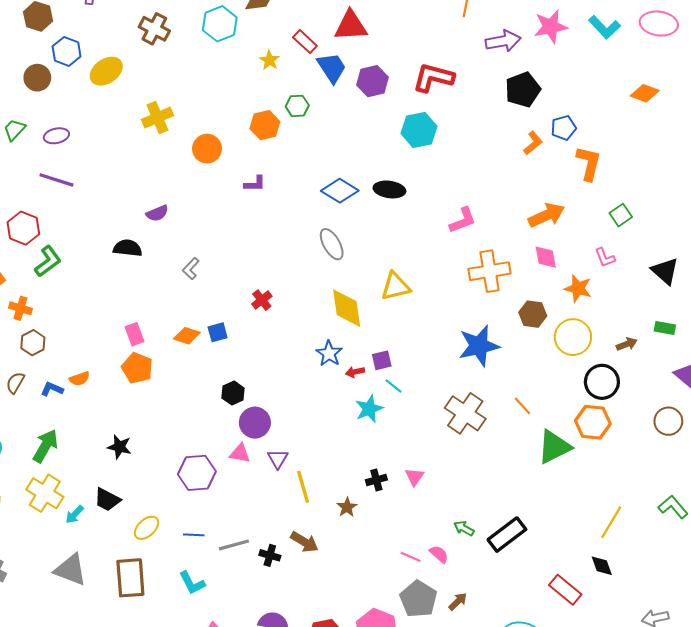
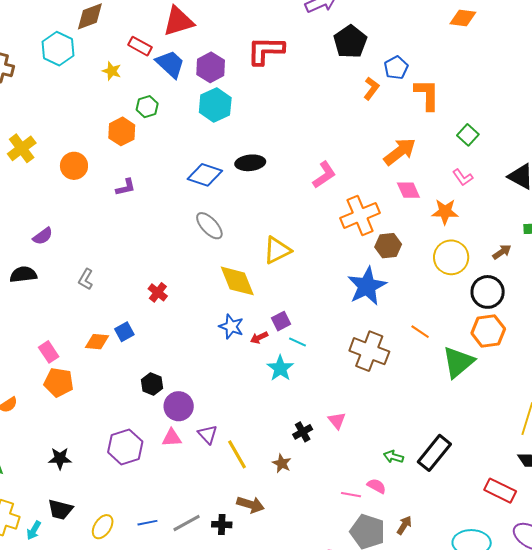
cyan hexagon: (419, 130) -> (215, 105), moved
brown hexagon: (533, 314) -> (388, 246), moved
purple hexagon: (197, 473) -> (125, 447), moved

